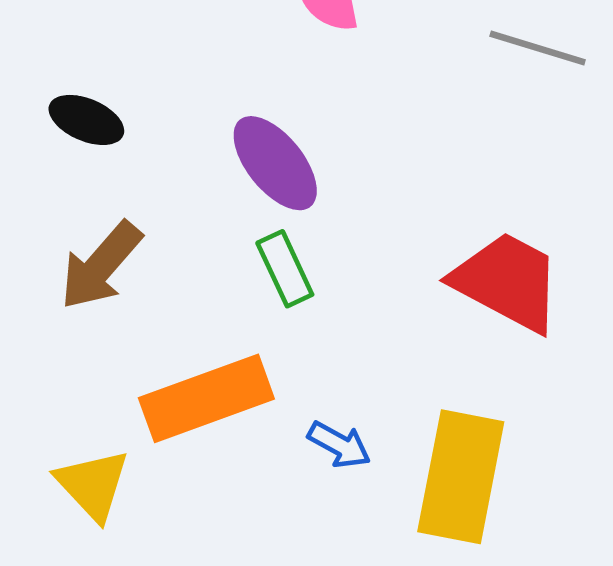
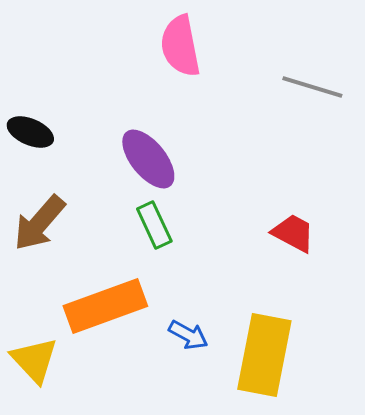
red trapezoid: (507, 282) -> (293, 233), size x0.6

